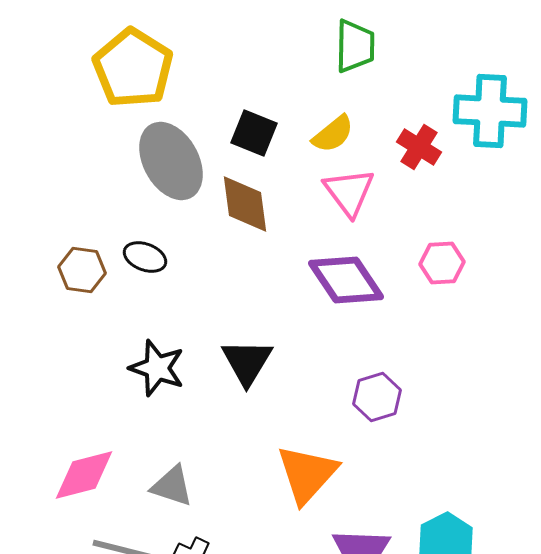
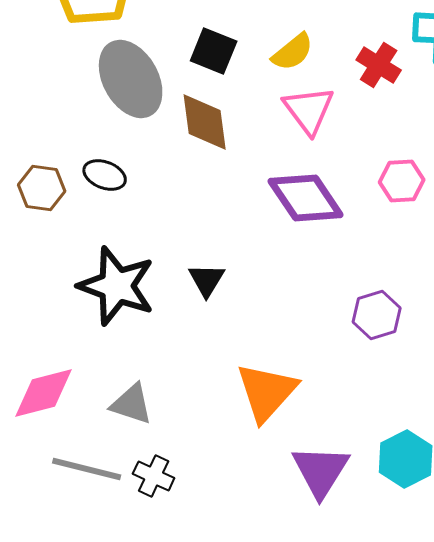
black triangle: (247, 362) -> (207, 280), size x0.7
black star: (157, 368) -> (117, 286), size x1.4
purple hexagon: (377, 397) -> (377, 315), moved

